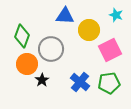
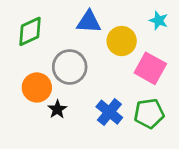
green diamond: (22, 36) -> (30, 31), moved, turned 45
pink square: (110, 50) -> (150, 68), turned -35

